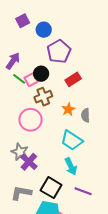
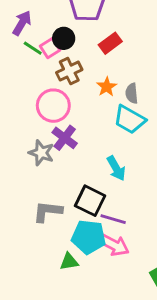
cyan trapezoid: (72, 140) -> (130, 120), moved
purple cross: (29, 162) -> (65, 138), moved
purple line: (83, 191) -> (113, 219), moved

